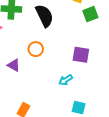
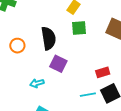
black semicircle: (44, 16) -> (49, 38), moved

